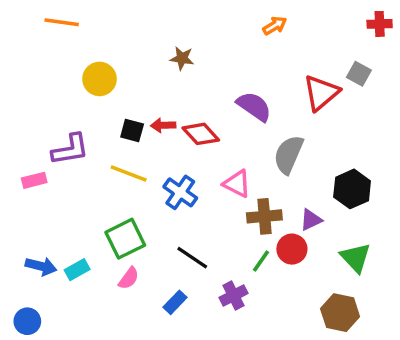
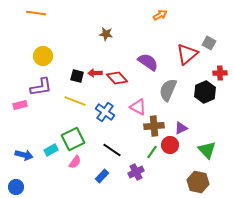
red cross: (380, 24) -> (220, 73), moved
yellow circle: (99, 79) -> (43, 56), moved
black hexagon: (352, 189) -> (205, 92), moved
cyan rectangle: (77, 270) -> (51, 150), moved

